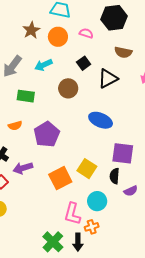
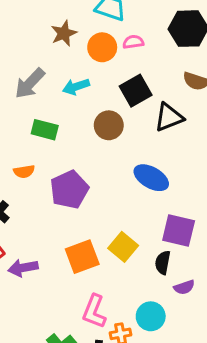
pink semicircle: (86, 33) -> (133, 42), moved, turned -32
black square: (84, 63) -> (136, 91), size x1.5
purple arrow: (23, 168) -> (23, 268), moved
cyan circle: (97, 201) -> (151, 316), moved

